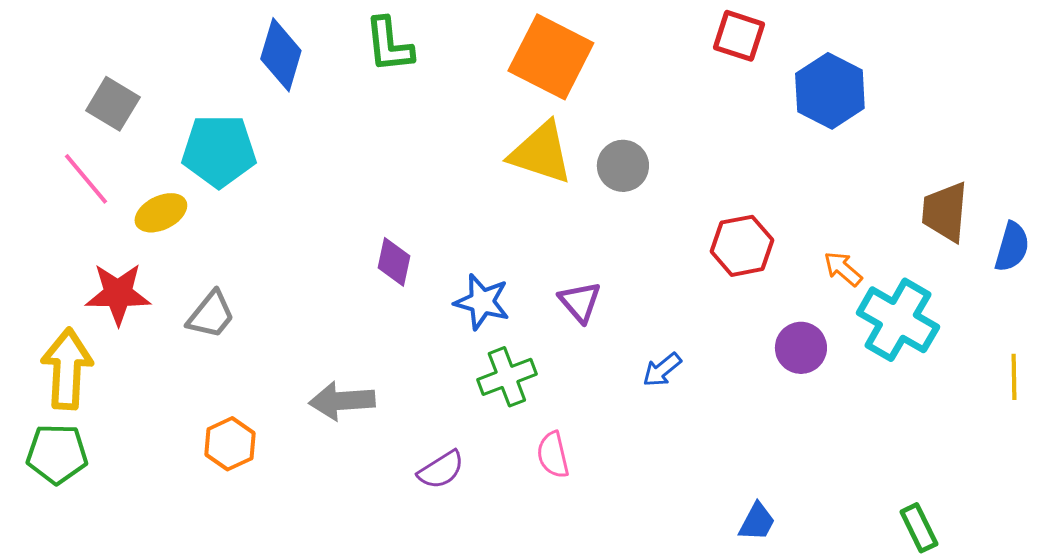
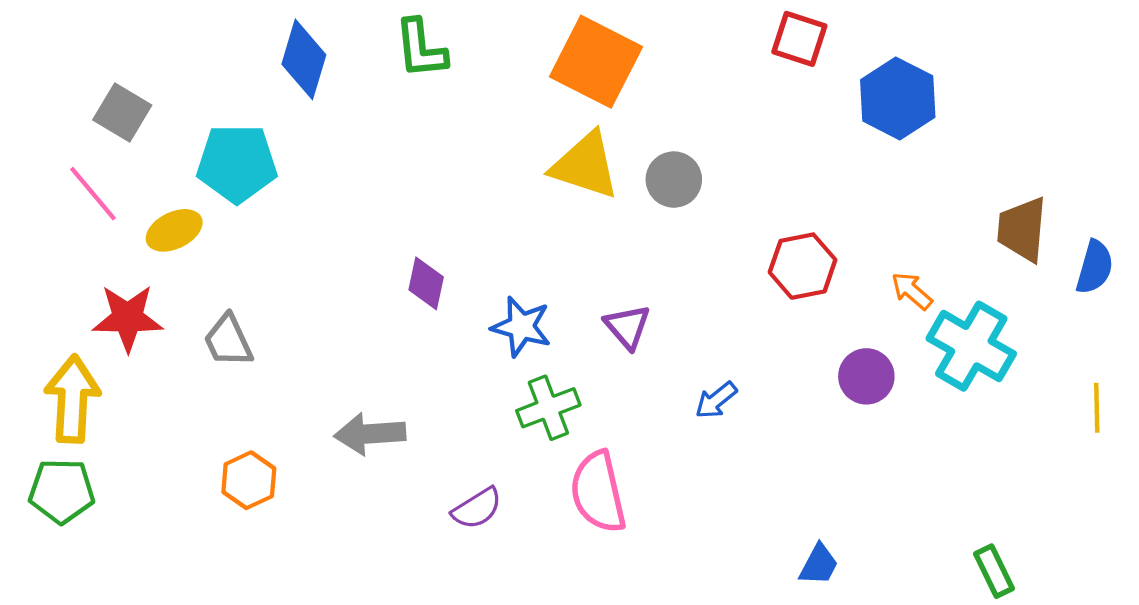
gray trapezoid: (211, 315) -> (228, 341), turned 116
pink semicircle: (553, 455) -> (598, 492), size x1.6

